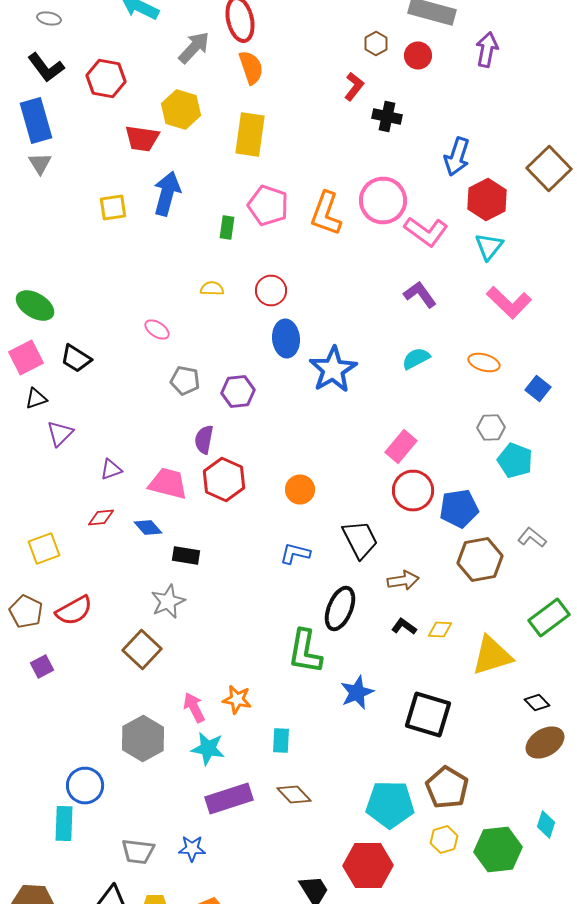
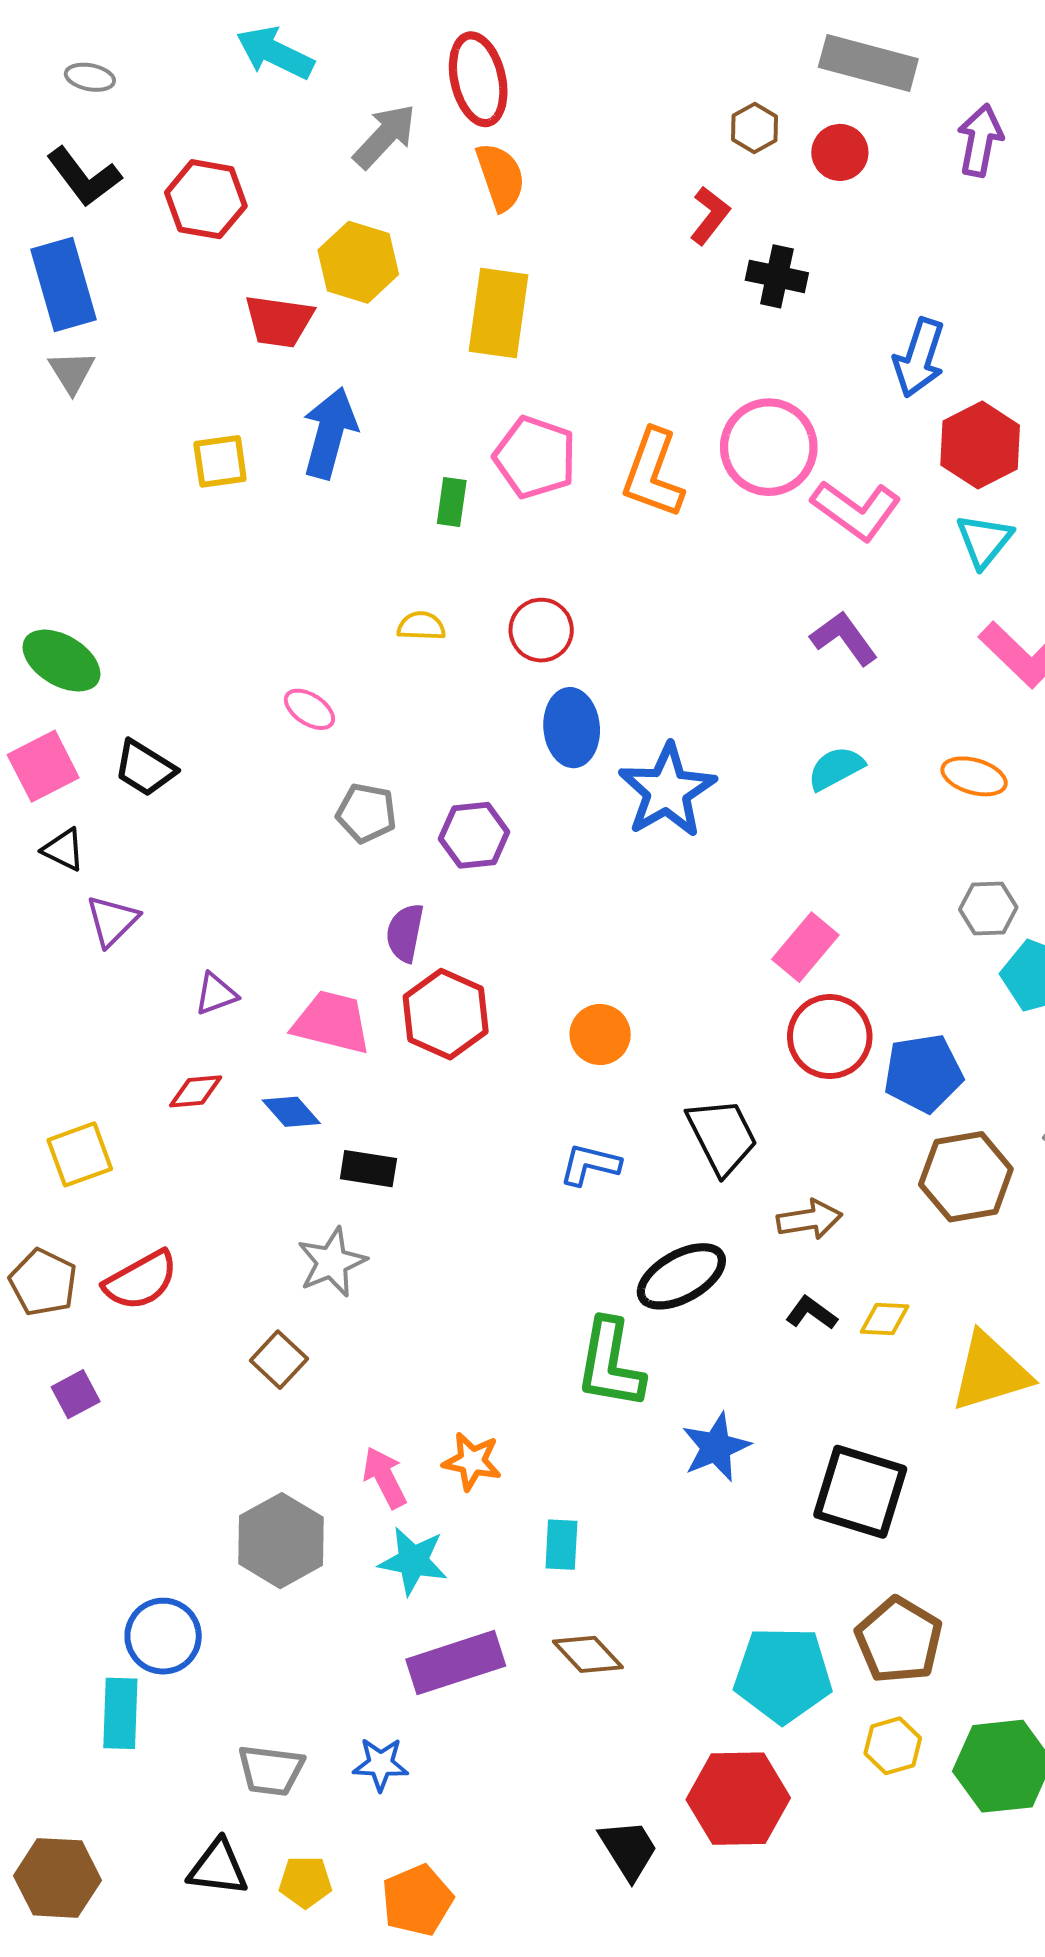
black triangle: (36, 398) -> (64, 850), turned 45
black ellipse: (340, 608) -> (681, 1276), turned 39
brown square: (142, 650) -> (279, 1360), size x0.7

